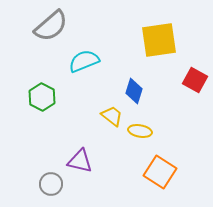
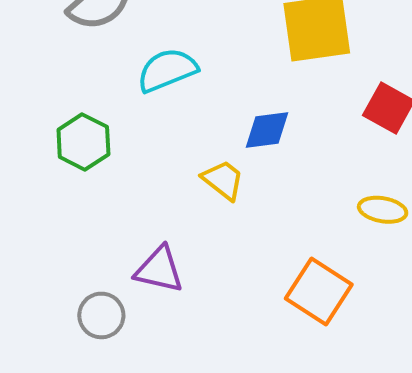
blue diamond: (134, 91) -> (267, 130), turned 65
yellow ellipse: (140, 131) -> (383, 210), moved

